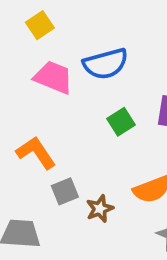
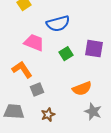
pink trapezoid: (53, 77) -> (34, 43), moved
brown star: (100, 209) -> (48, 115), moved

